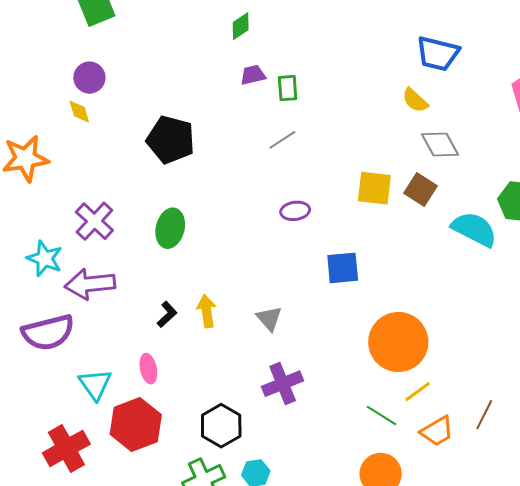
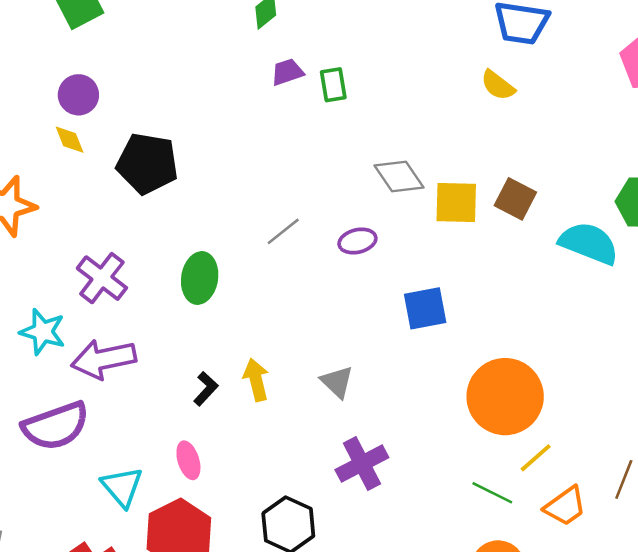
black pentagon: (171, 140) -> (147, 163), moved
gray line: (282, 140) -> (283, 231), moved
gray diamond: (440, 145) -> (399, 177), moved

